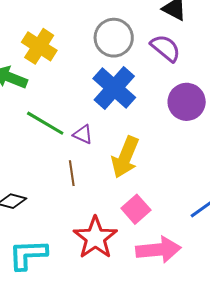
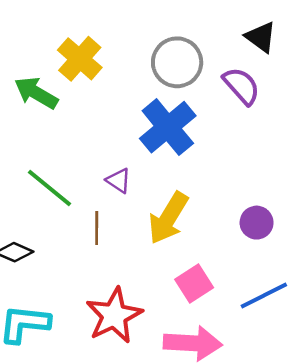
purple circle: (187, 102) -> (257, 223), moved, size x0.7
green line: (45, 123) -> (49, 188), moved
pink square: (136, 209) -> (194, 284), moved

